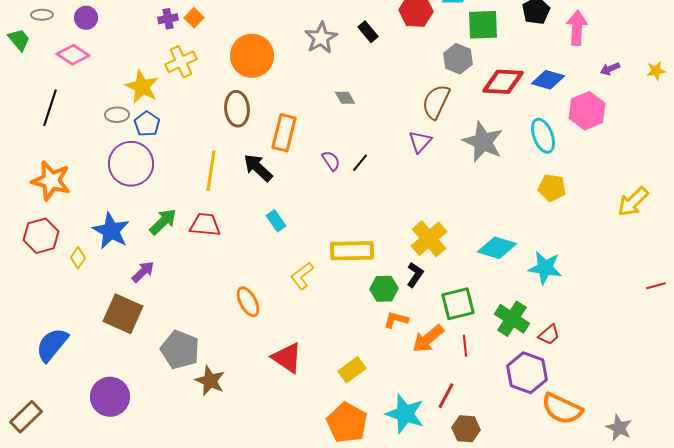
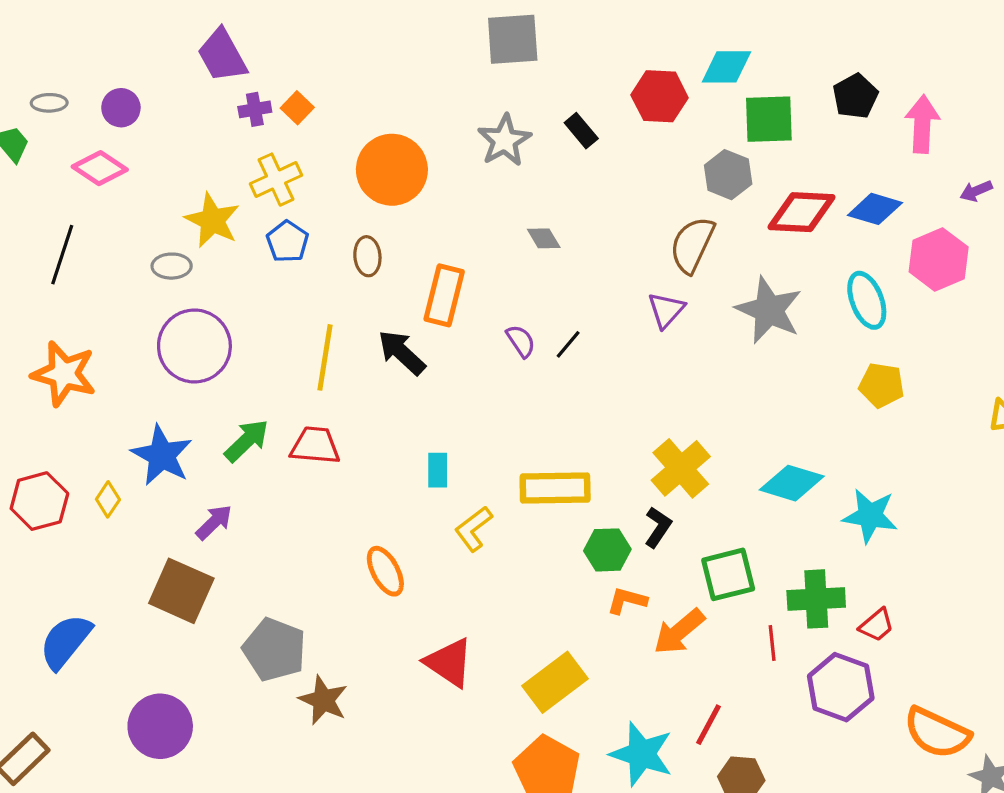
brown ellipse: (237, 109) -> (367, 256), size x0.7
blue pentagon: (147, 124) -> (287, 242), moved
cyan rectangle: (276, 221) -> (438, 470), moved, turned 35
red hexagon: (41, 236) -> (39, 501), moved
green cross: (512, 319) -> (816, 599), turned -36
red line: (465, 346) -> (772, 643), moved
yellow rectangle: (352, 370) -> (555, 682), size x1.4
orange semicircle: (562, 409) -> (937, 733), moved

